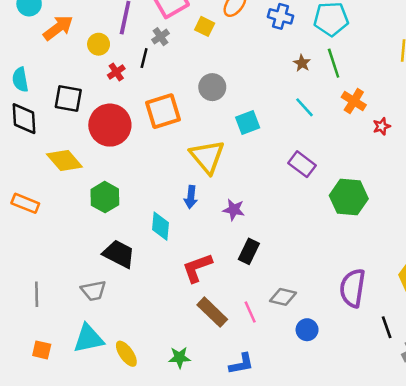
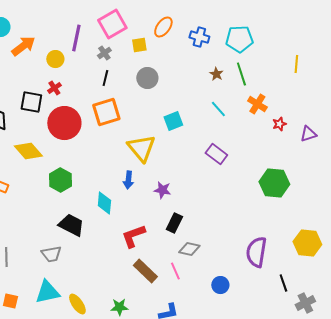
yellow square: (205, 26) -> (139, 45), turned -35
black line: (144, 58) -> (105, 78), moved
red cross: (116, 72) -> (54, 88), moved
gray circle: (212, 87) -> (147, 78), moved
green hexagon: (349, 197) -> (274, 183), moved
gray diamond: (283, 297) -> (189, 249), moved

